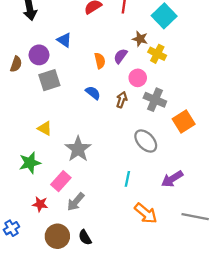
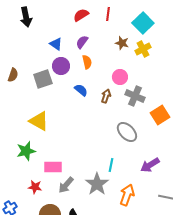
yellow cross: (157, 54) -> (143, 49), moved, turned 35
purple circle: (39, 55) -> (61, 66), moved
purple semicircle: (120, 56) -> (82, 42), moved
brown semicircle: (16, 64) -> (13, 75), moved
yellow triangle: (45, 128) -> (39, 121), size x1.5
gray star: (78, 149) -> (97, 184), moved
pink rectangle: (61, 181) -> (53, 167), turned 48
orange arrow: (146, 213) -> (127, 195), turned -110

